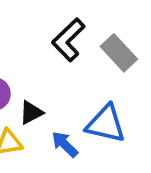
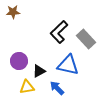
blue triangle: (106, 124) -> (68, 65), moved

